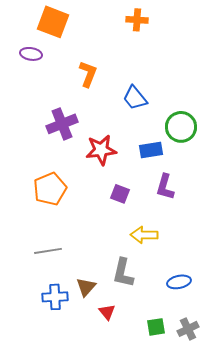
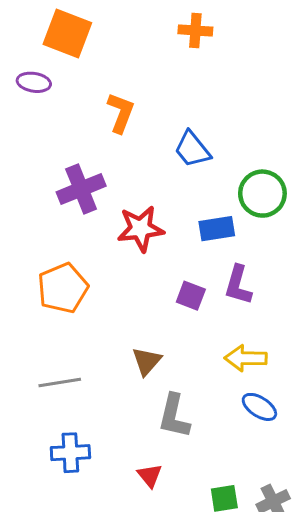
purple square: (120, 194) -> (191, 296), moved
yellow arrow: (144, 235) -> (246, 358), moved
blue ellipse: (179, 282) -> (259, 407), moved, turned 45
brown triangle: (86, 287) -> (147, 361), moved

